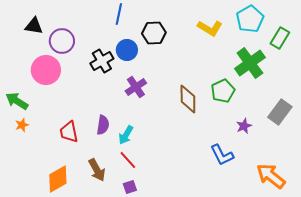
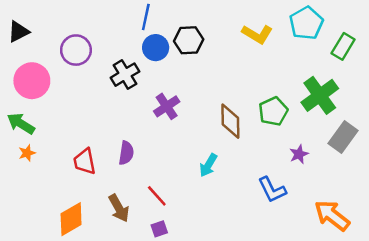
black triangle: (34, 26) -> (18, 32), moved, turned -36
blue circle: (127, 50) -> (156, 48), moved
green cross: (250, 63) -> (320, 95), moved
pink circle: (46, 70) -> (32, 81), moved
cyan arrow: (126, 135) -> (208, 165), moved

